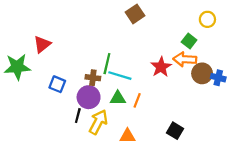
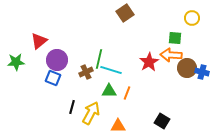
green square: (189, 41) -> (175, 38), turned -32
green star: (17, 67) -> (16, 62), size x0.7
brown cross: (93, 78) -> (86, 72), turned -32
purple circle: (89, 97) -> (57, 60), moved

